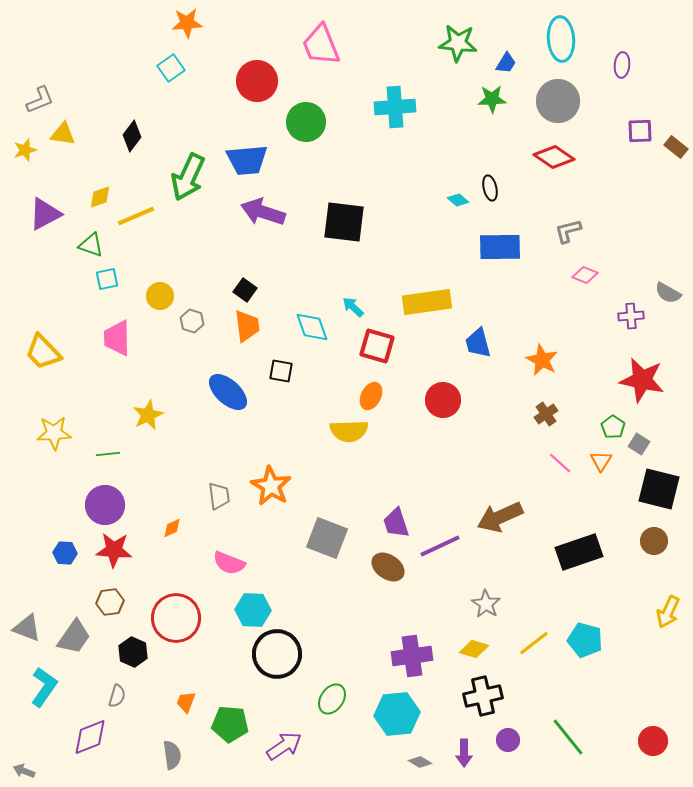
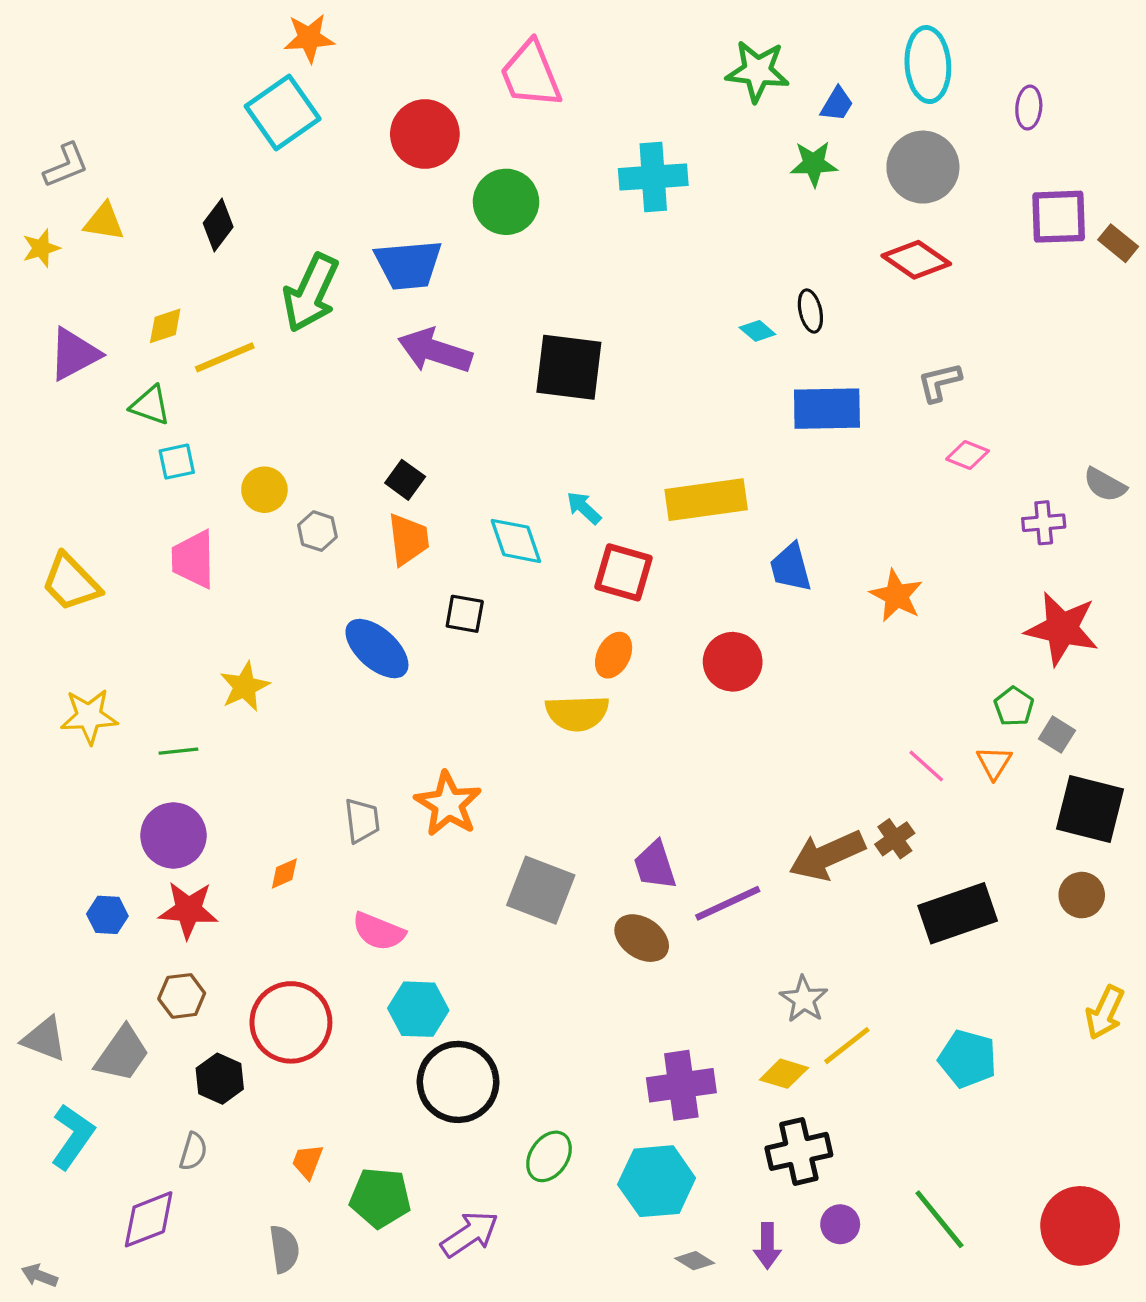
cyan square: (171, 68) -> (283, 112), size x1.6
purple square: (640, 131) -> (1059, 217), size x1.4
brown cross: (546, 414) -> (895, 839), moved
yellow line: (534, 643) -> (847, 1046), moved
red circle: (653, 741) -> (1080, 1226), size x1.6

